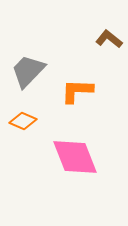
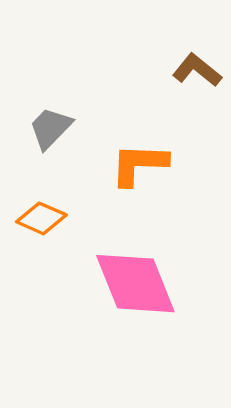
gray trapezoid: (28, 71) -> (50, 128), size x0.7

